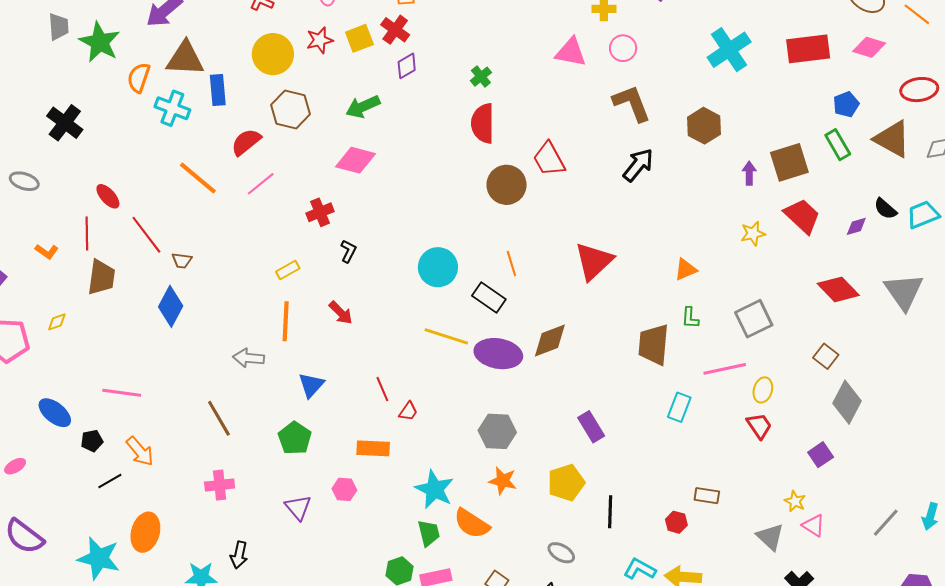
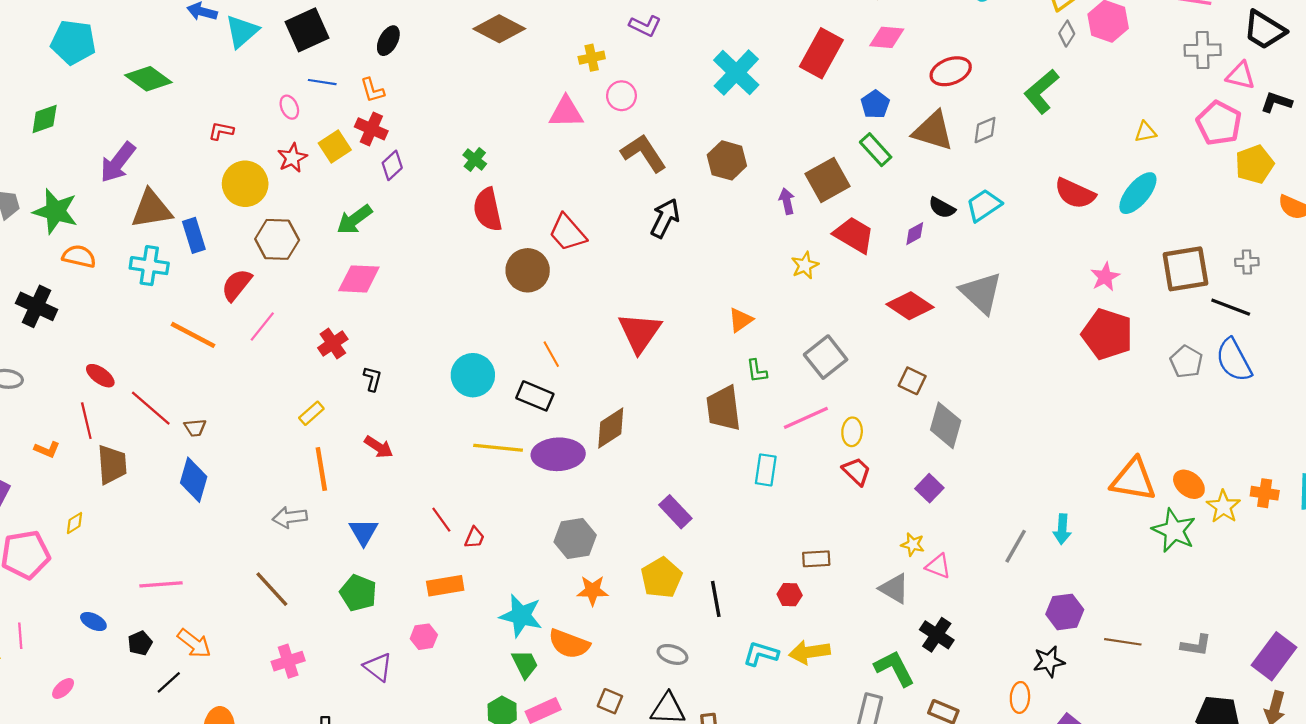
red rectangle: (808, 49) -> (821, 53), turned -42
orange semicircle: (139, 78) -> (79, 256), moved, turned 96
blue ellipse: (55, 413) -> (93, 622), size x0.7

